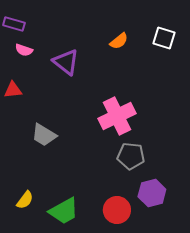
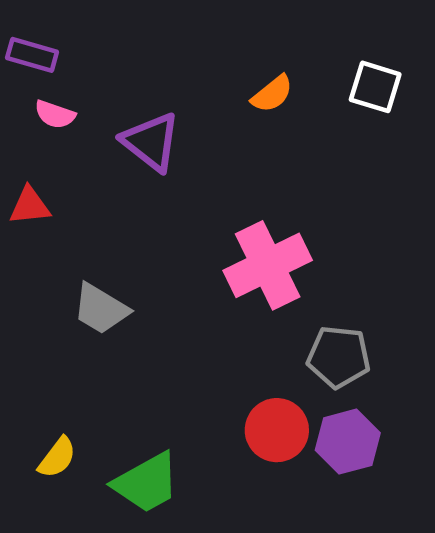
gray pentagon: (131, 156) -> (339, 357), moved
red circle: (117, 210) -> (277, 430), moved

